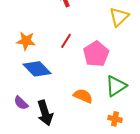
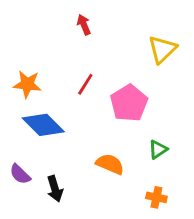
green triangle: (116, 86) -> (158, 150), size x0.6
black arrow: (45, 113) -> (55, 189), size x0.7

